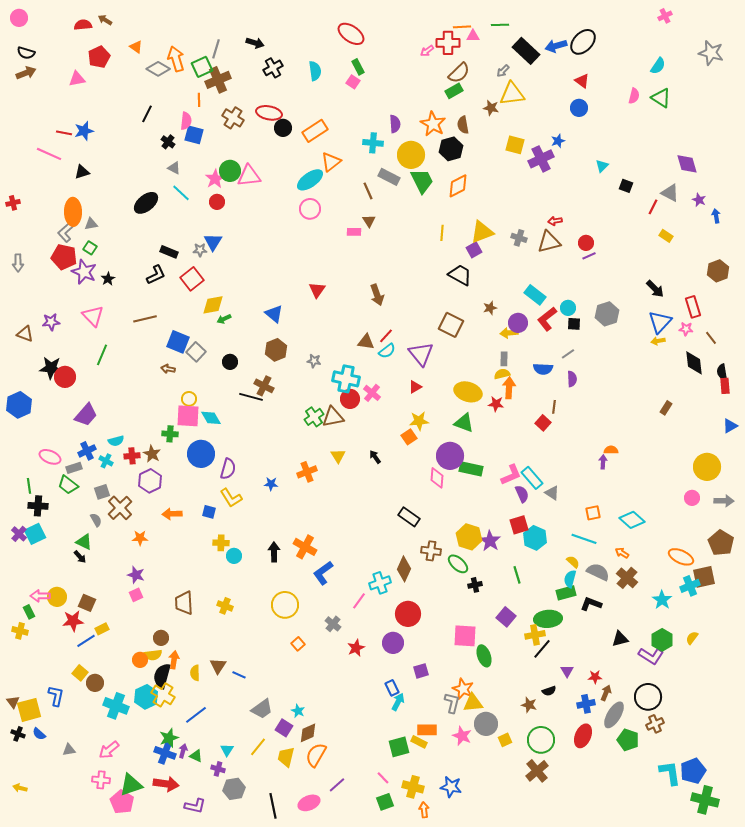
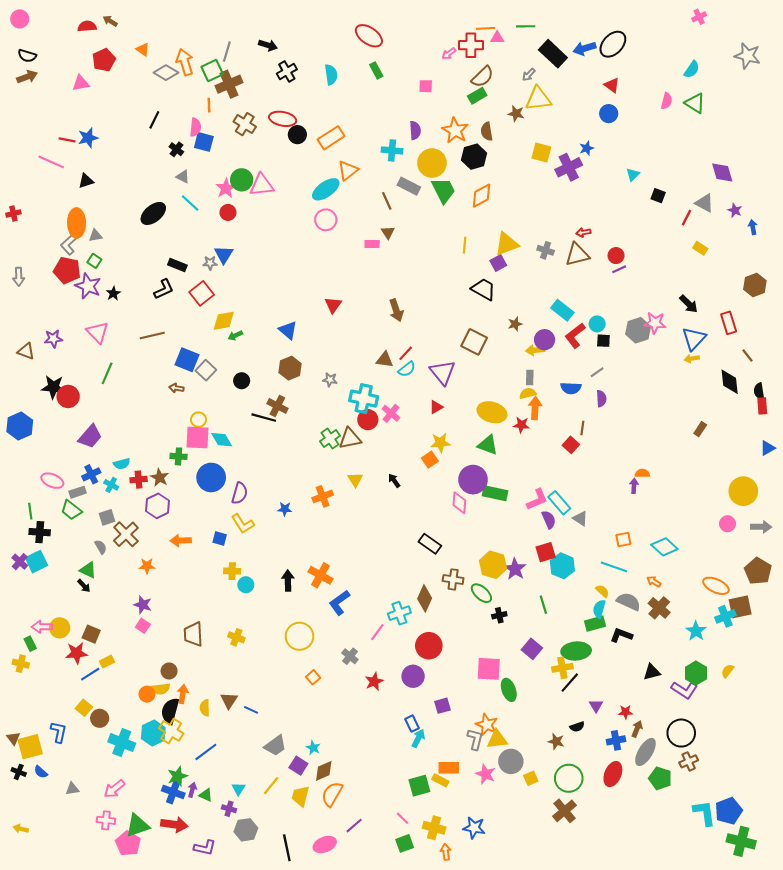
pink square: (353, 82) -> (426, 86), moved, turned -32
pink star: (686, 329) -> (655, 323), moved, size x1.5
pink square: (136, 595) -> (143, 626), turned -32

